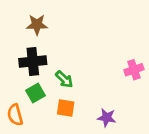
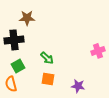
black cross: (33, 62) -> (14, 40), moved
green square: (36, 93) -> (18, 66), moved

